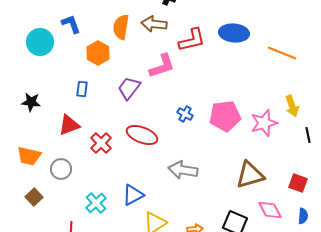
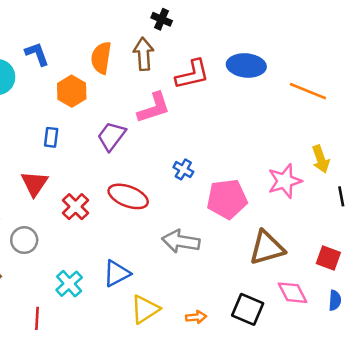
brown arrow: (154, 24) -> (144, 54), turned 80
pink pentagon: (225, 116) -> (227, 199), moved
red triangle: (69, 125) -> (34, 184), turned -35

